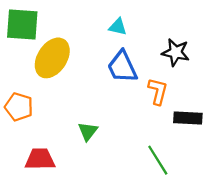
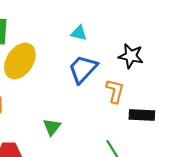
blue trapezoid: (122, 67) -> (83, 69), turned 68

